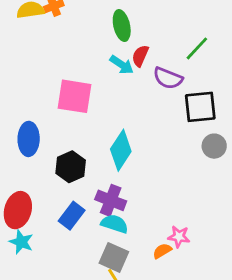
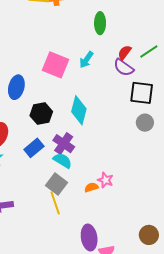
red semicircle: (140, 56) -> (125, 52), moved
cyan arrow: (122, 65) -> (86, 60), moved, turned 78
cyan diamond: (121, 150) -> (79, 110), turned -32

